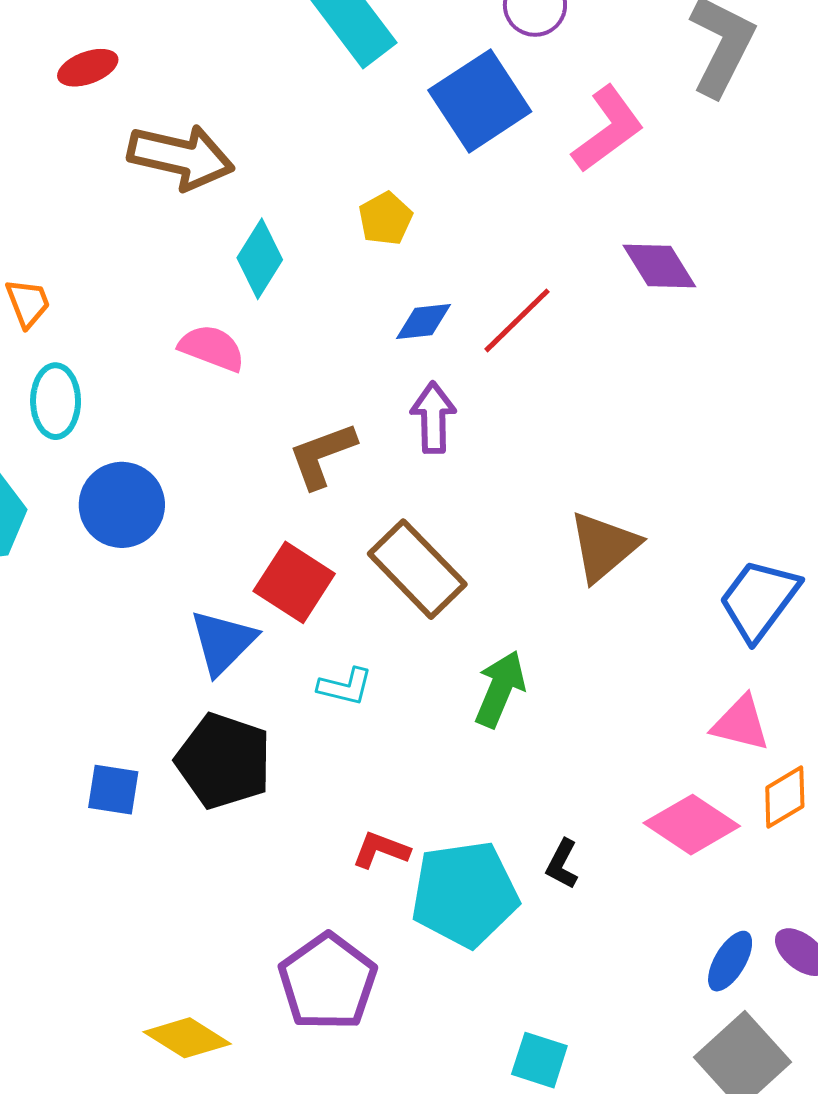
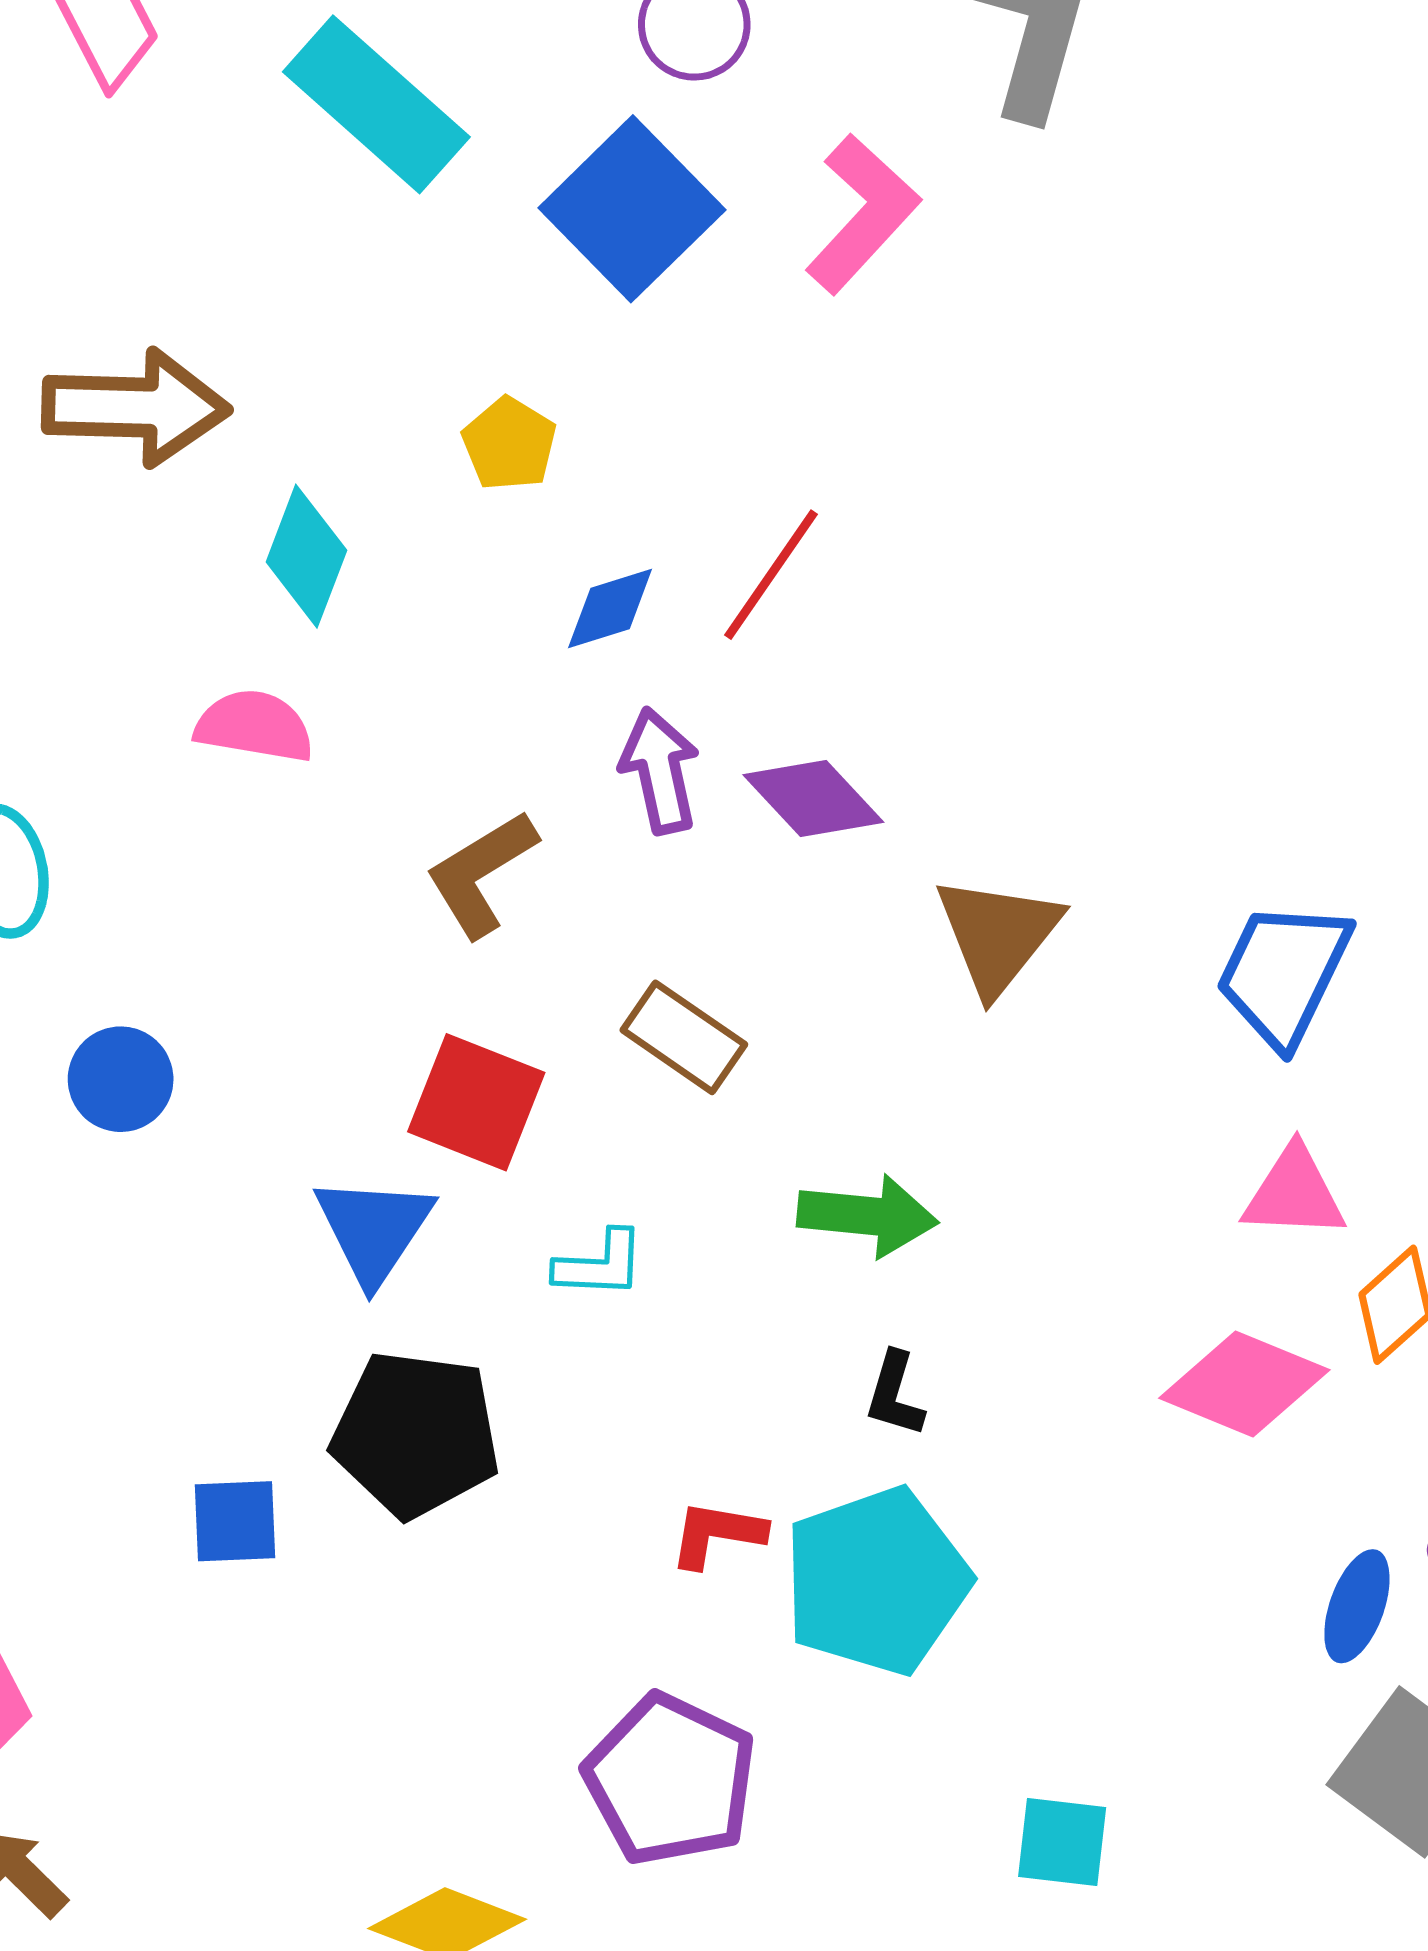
purple diamond: (659, 266) -> (813, 799), moved
blue circle: (122, 505) -> (121, 1079), moved, size x0.7
brown rectangle: (417, 569) -> (684, 1037), size x0.7
green arrow: (500, 689) -> (868, 1216), turned 84
black L-shape: (562, 864) -> (895, 1394), moved

